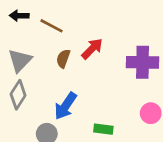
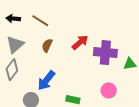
black arrow: (19, 16) -> (13, 19), moved
red arrow: (92, 49) -> (80, 42), moved

